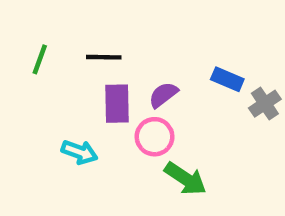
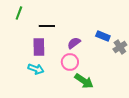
green line: (40, 59) -> (19, 13), moved
purple rectangle: (117, 104) -> (39, 47), moved

